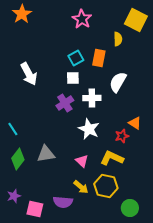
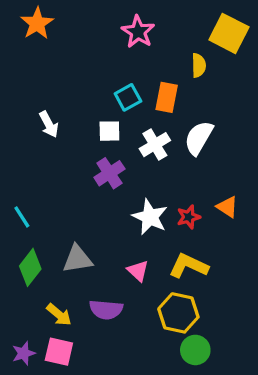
white arrow: (29, 74) -> (49, 124), size x0.7
white square: (73, 78) -> (109, 131), moved
white cross: (92, 98) -> (155, 145), moved, turned -30
red star: (122, 136) -> (189, 217), moved
yellow arrow: (81, 187) -> (59, 315), moved
purple star: (14, 196) -> (24, 353), moved
purple semicircle: (63, 202) -> (106, 310), moved
green circle: (130, 208) -> (195, 350), moved

